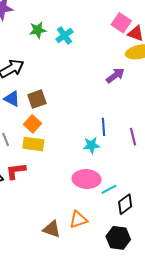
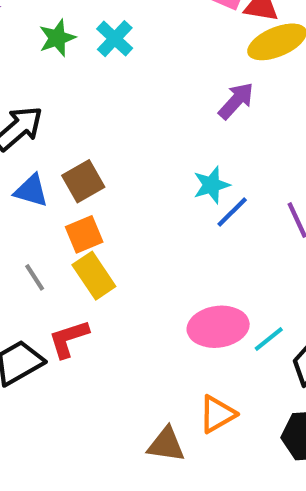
orange square: (32, 124) -> (84, 234), turned 36
blue line: (103, 127) -> (232, 212), turned 60
yellow rectangle: (33, 144) -> (94, 276), turned 60
cyan star: (91, 145) -> (211, 185), moved

